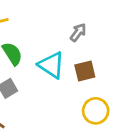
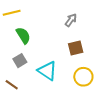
cyan triangle: (51, 65) -> (47, 71), moved

